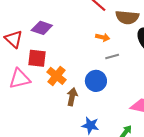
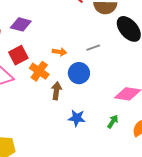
orange arrow: (103, 37) -> (59, 52), moved
red square: (37, 58) -> (18, 55), turned -30

